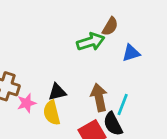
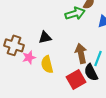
black triangle: (57, 92) -> (45, 37), moved

